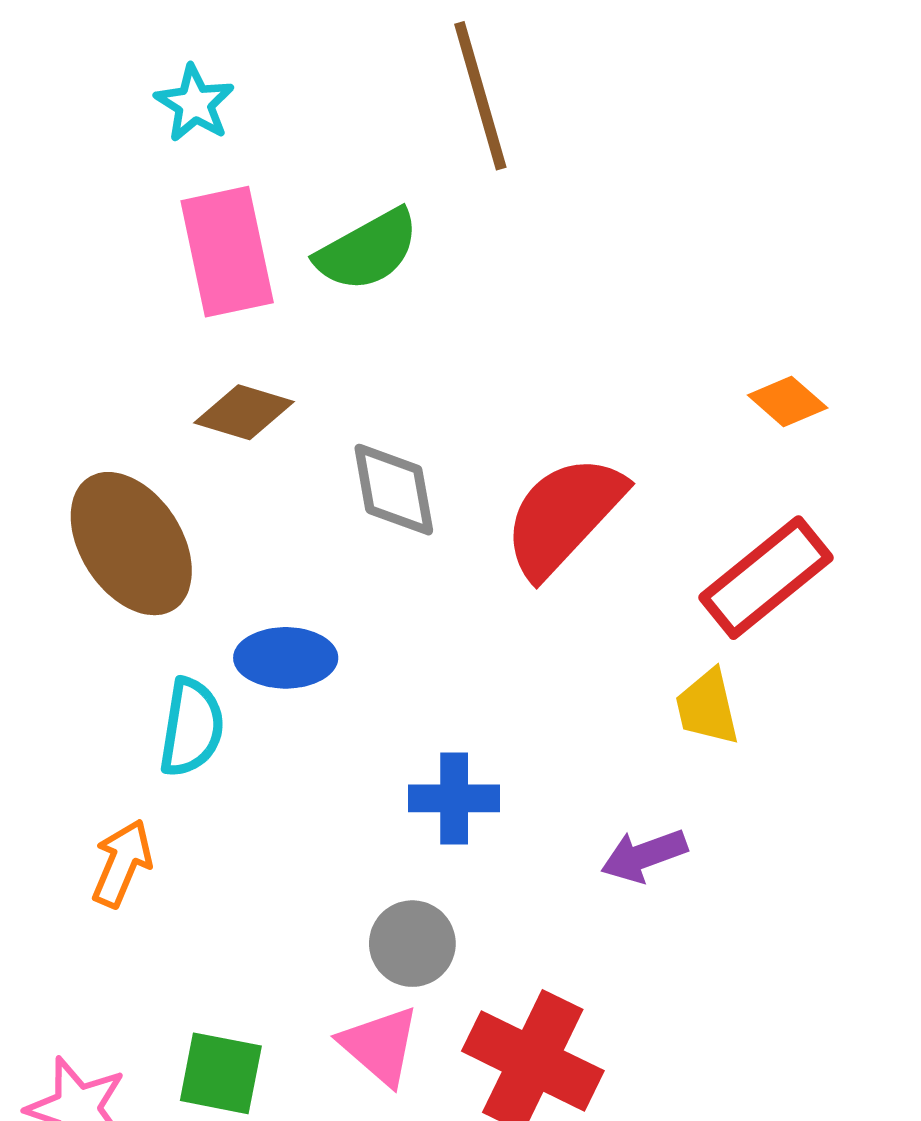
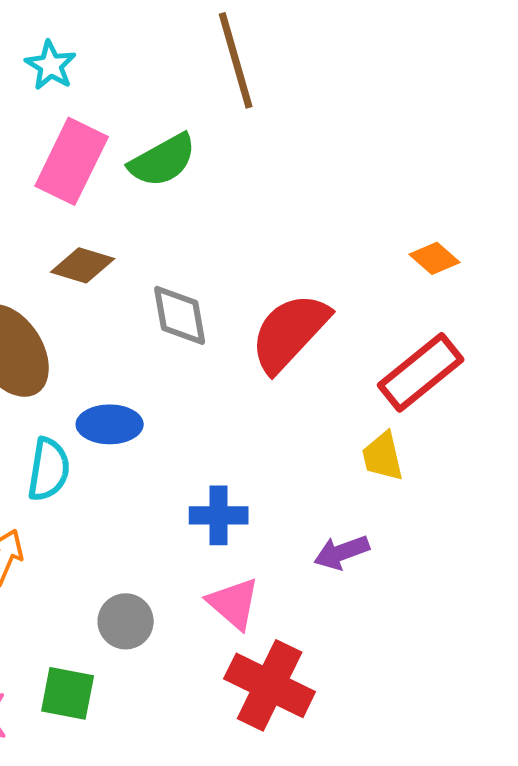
pink rectangle: (227, 252) -> (72, 161), turned 38
gray circle: (412, 944) -> (126, 621), moved
pink triangle: (380, 1045) -> (234, 603), moved

